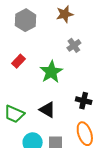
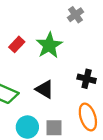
red rectangle: (19, 61) -> (17, 44), moved

